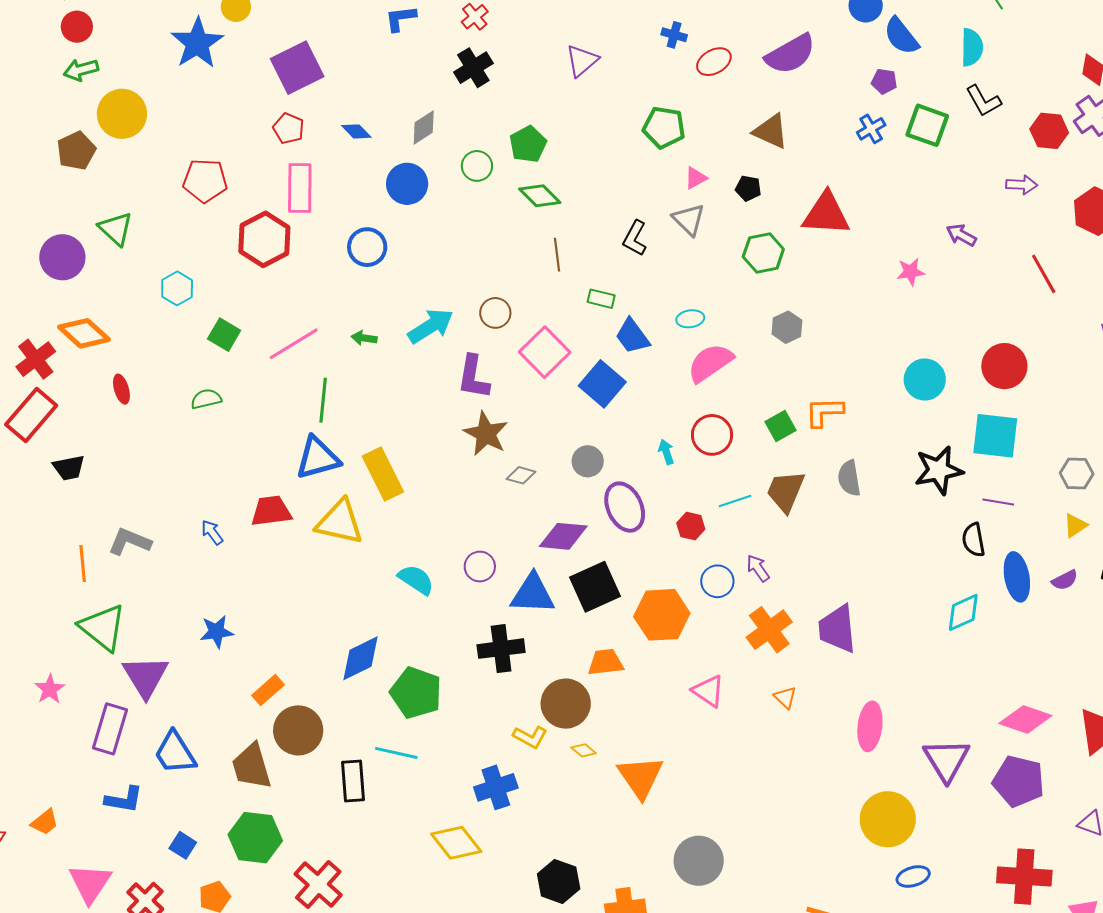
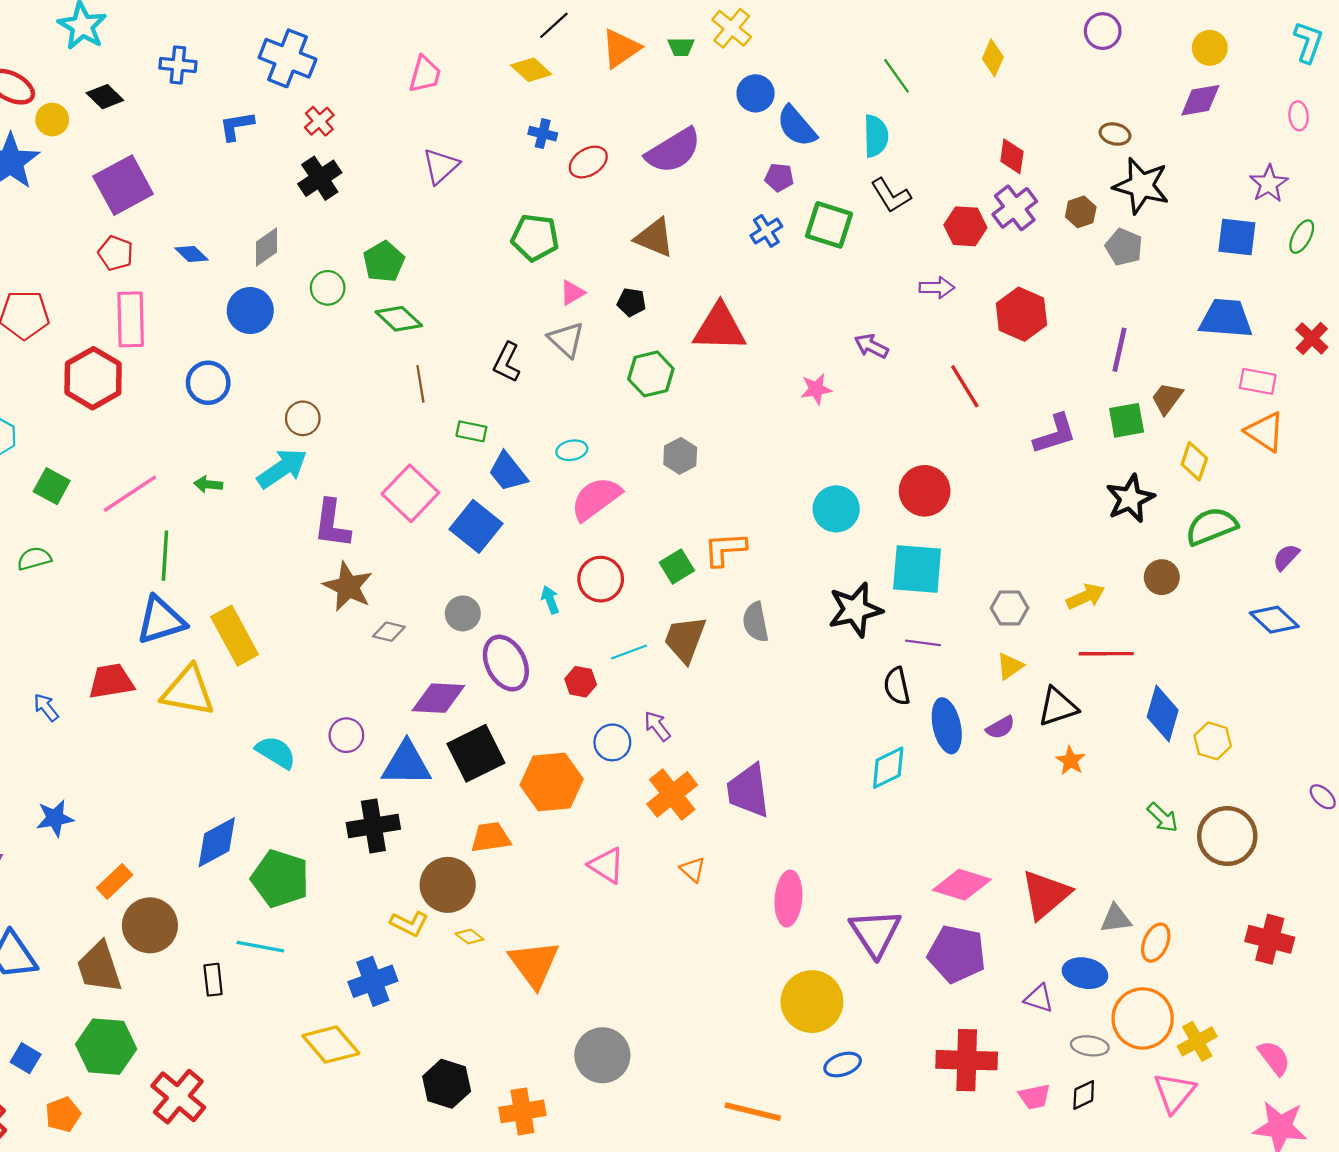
brown circle: (495, 313) -> (303, 418), moved
black rectangle: (353, 781) -> (213, 980), size x0.7

